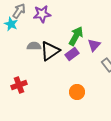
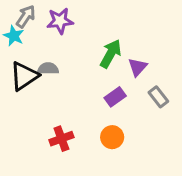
black triangle: (50, 51) -> (24, 76), moved
purple rectangle: (72, 54) -> (115, 97), moved
red cross: (19, 85) -> (61, 139), moved

